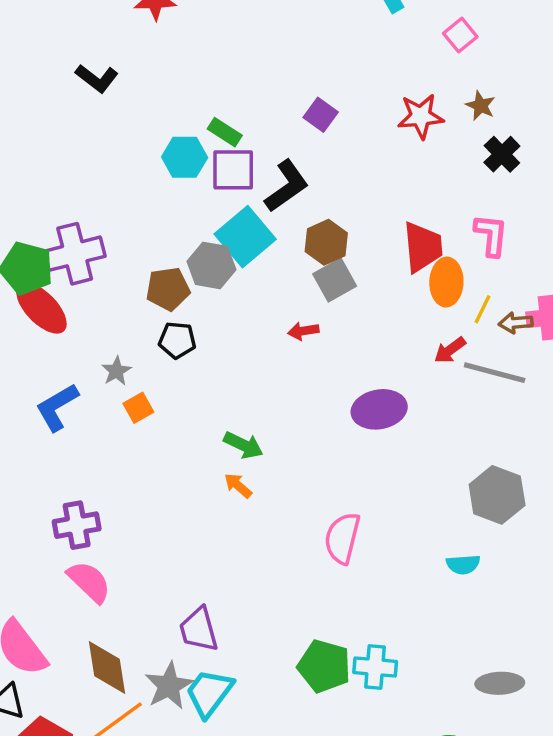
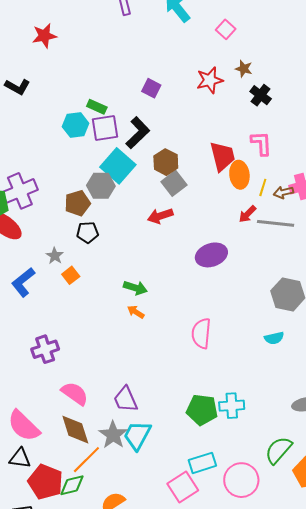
red arrow: (303, 331) -> (160, 216), size x1.4
pink semicircle: (89, 582) -> (75, 393), moved

